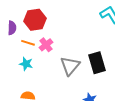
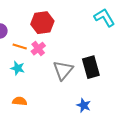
red hexagon: (35, 20) -> (42, 23), moved

